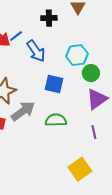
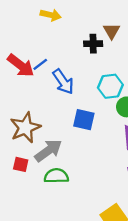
black cross: (49, 18) -> (93, 44), moved
green semicircle: (56, 120) -> (56, 176), moved

